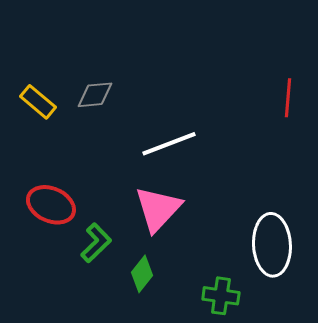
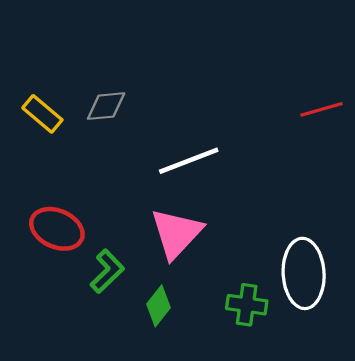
red line: (288, 98) -> (321, 109), turned 69
green cross: (221, 296) -> (247, 305), moved

